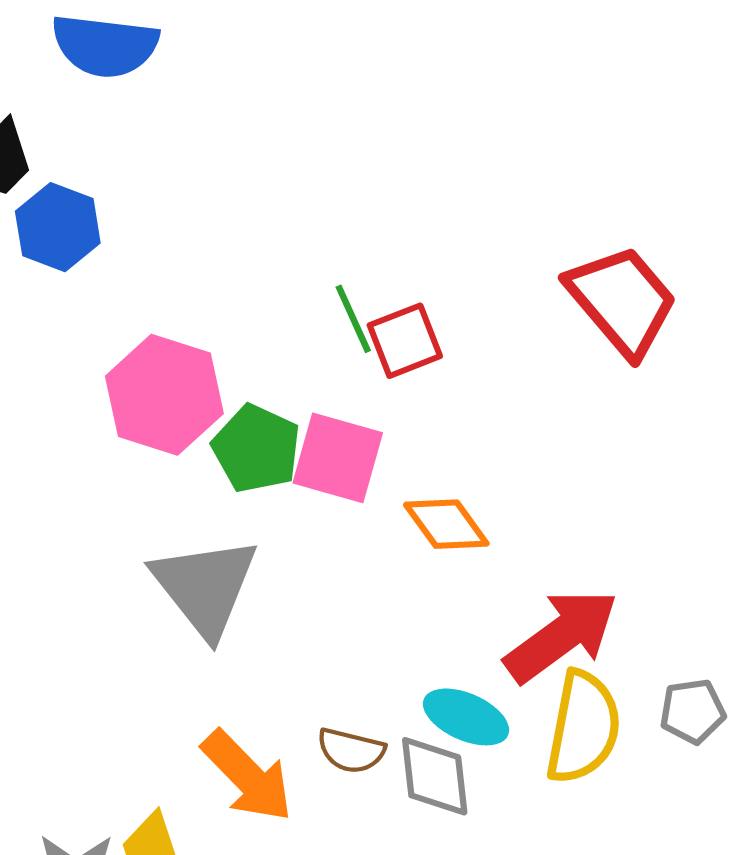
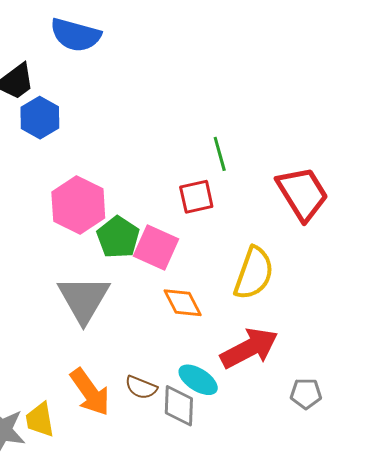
green line: (353, 319) -> (220, 154), moved
orange diamond: (446, 524) -> (183, 303), moved
yellow semicircle: (583, 727) -> (254, 273), moved

